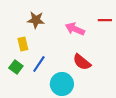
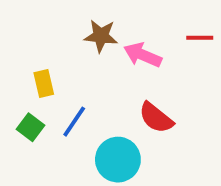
brown star: (36, 20) -> (101, 36), moved

